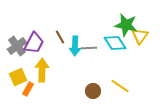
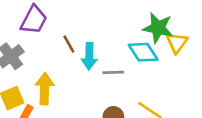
purple trapezoid: (34, 43) -> (34, 20), moved
gray line: (89, 48) -> (113, 72), moved

